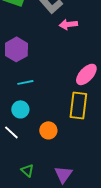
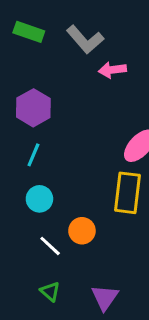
cyan line: (25, 82) -> (33, 155), moved, turned -56
white line: (11, 132) -> (50, 246), moved

